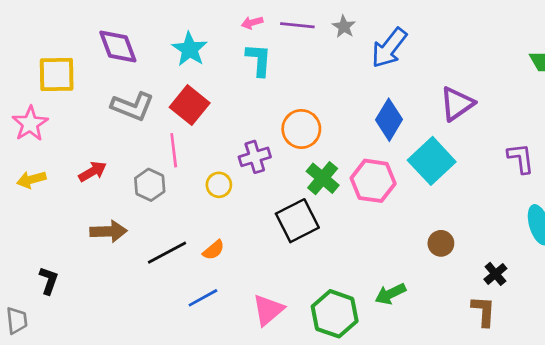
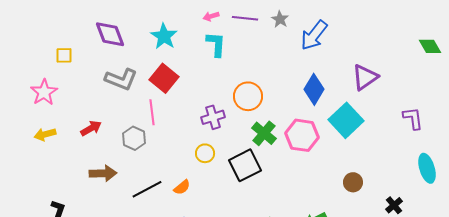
yellow square: (57, 74) -> (64, 55), size x0.6
yellow circle: (219, 185) -> (205, 153), moved

